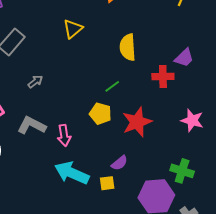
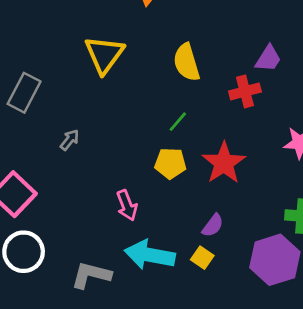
yellow triangle: (73, 29) -> (104, 55), size x1.4
gray L-shape: (32, 125) -> (91, 275), moved
yellow square: (107, 183) -> (202, 258), turned -35

